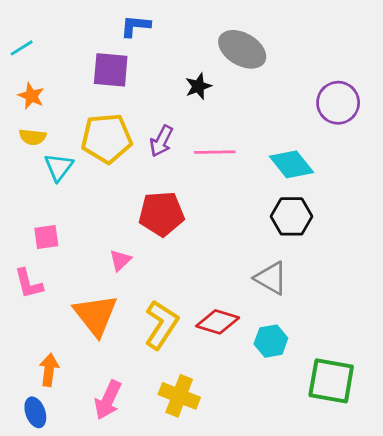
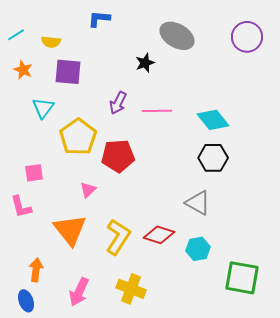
purple square: (111, 70) -> (68, 72), moved
purple circle: (338, 103) -> (247, 37), moved
yellow semicircle: (33, 137) -> (51, 42), moved
yellow pentagon: (107, 138) -> (78, 137), moved, turned -30
cyan triangle: (59, 167) -> (43, 108), moved

